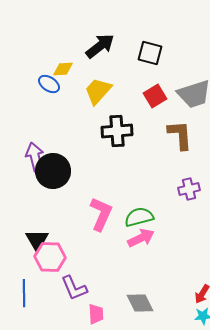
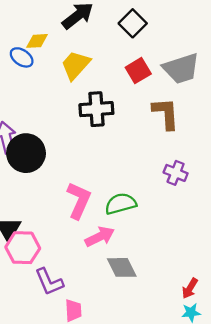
black square: (150, 53) -> (133, 23), turned 30
purple cross: (189, 189) -> (176, 173), turned 35
pink arrow: (141, 238) -> (100, 237), moved
gray diamond: (140, 303) -> (122, 267), moved

